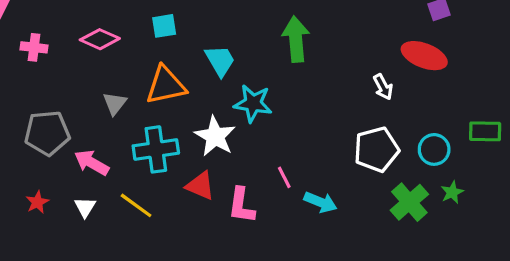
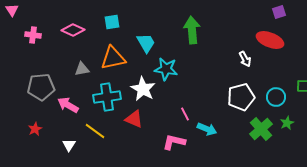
gray triangle: (115, 103) -> (82, 69), turned 42
pink L-shape: (241, 205) -> (174, 142), moved, turned 95
white triangle: (85, 207) -> (69, 145), moved

